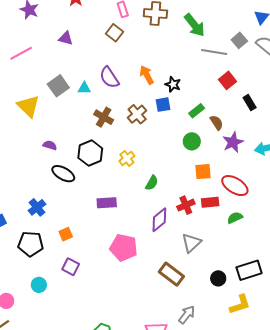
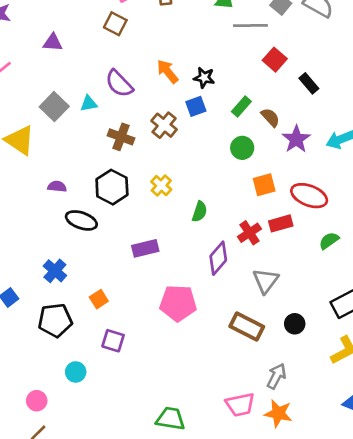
green semicircle: (235, 218) -> (329, 241), moved
black circle: (218, 278) -> (295, 324), moved

